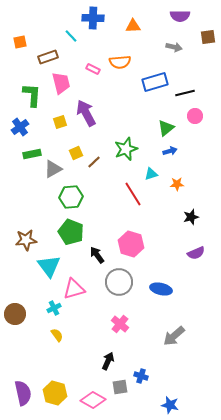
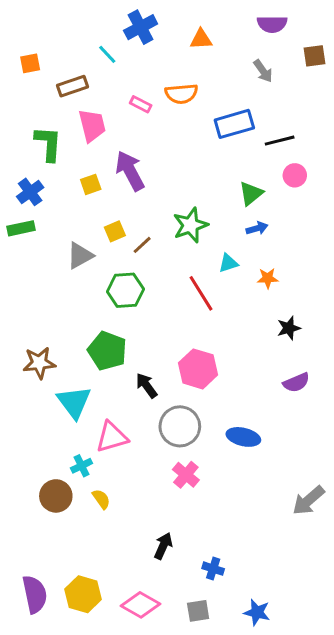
blue cross: (93, 18) -> (141, 27), turned -30
gray arrow: (174, 47) -> (263, 71), turned 42
green rectangle: (32, 154) -> (21, 228), moved
green hexagon: (71, 197) -> (125, 290), moved
brown circle: (15, 314) -> (56, 496), moved
pink cross: (120, 324) -> (186, 475), moved
yellow semicircle: (57, 335) -> (101, 499), moved
gray arrow: (174, 336) -> (308, 500), moved
gray square: (120, 387) -> (198, 611), moved

